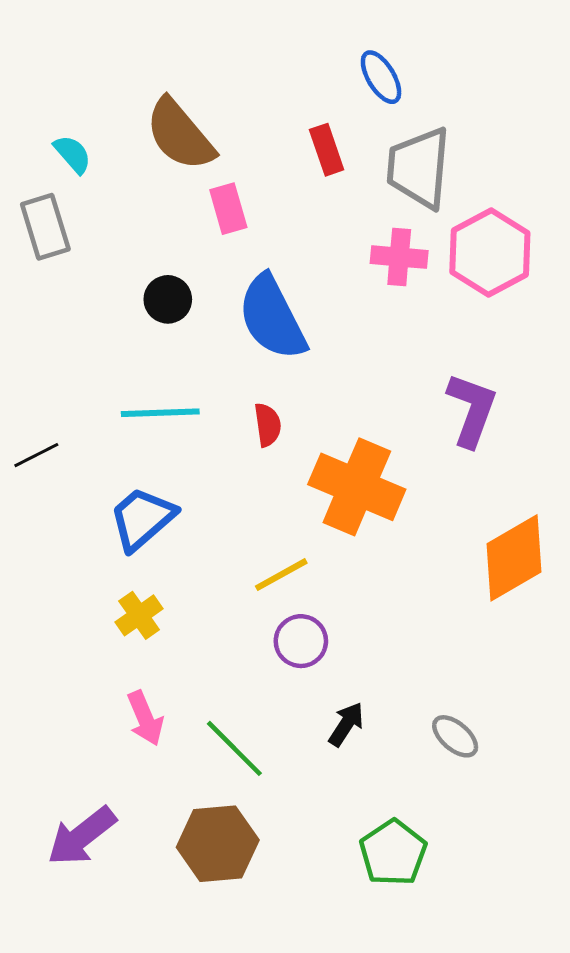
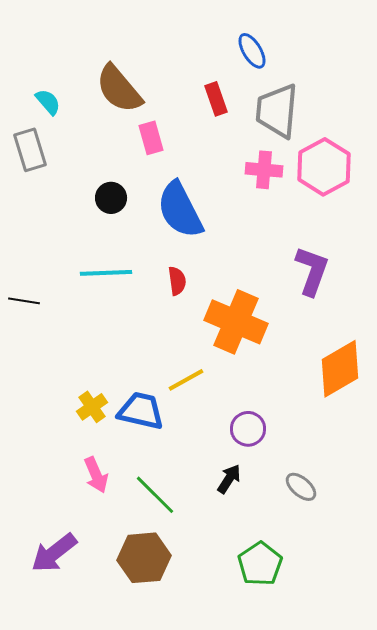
black line: (36, 455) -> (24, 301), turned 36
blue trapezoid: (142, 519) -> (141, 411), moved, turned 54
purple circle: (301, 641) -> (248, 429), moved

